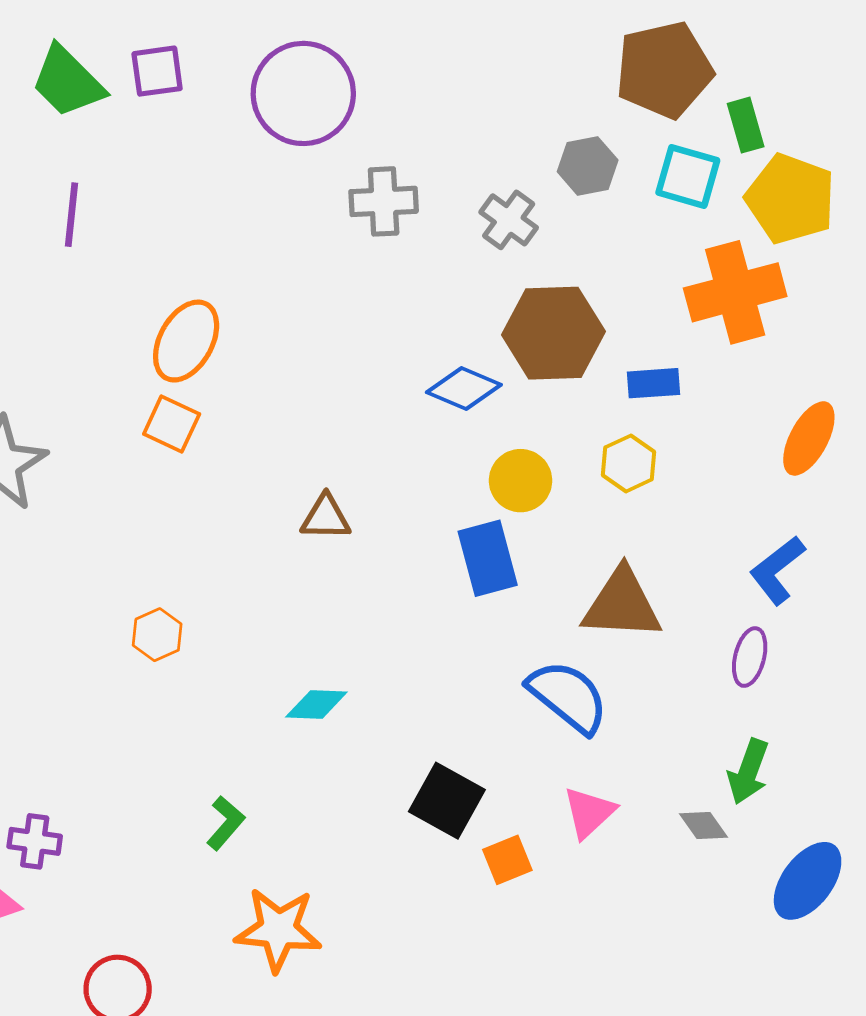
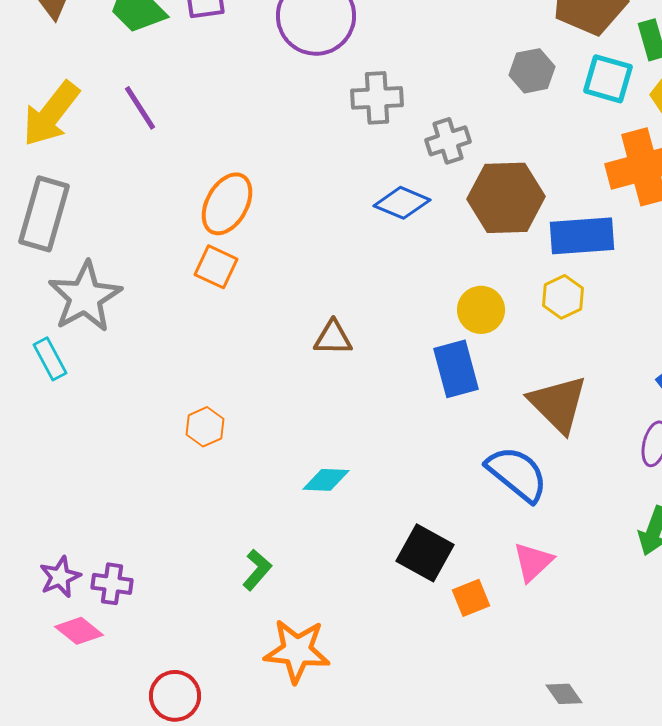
purple line: (72, 215) -> (140, 108), turned -39
gray cross: (509, 220) -> (448, 141), moved, turned 36
blue rectangle: (654, 383) -> (582, 236), size x1.6
blue diamond: (464, 388) -> (402, 203), moved
brown triangle: (622, 604) -> (558, 404), turned 42
gray diamond: (704, 826) -> (564, 694), moved

